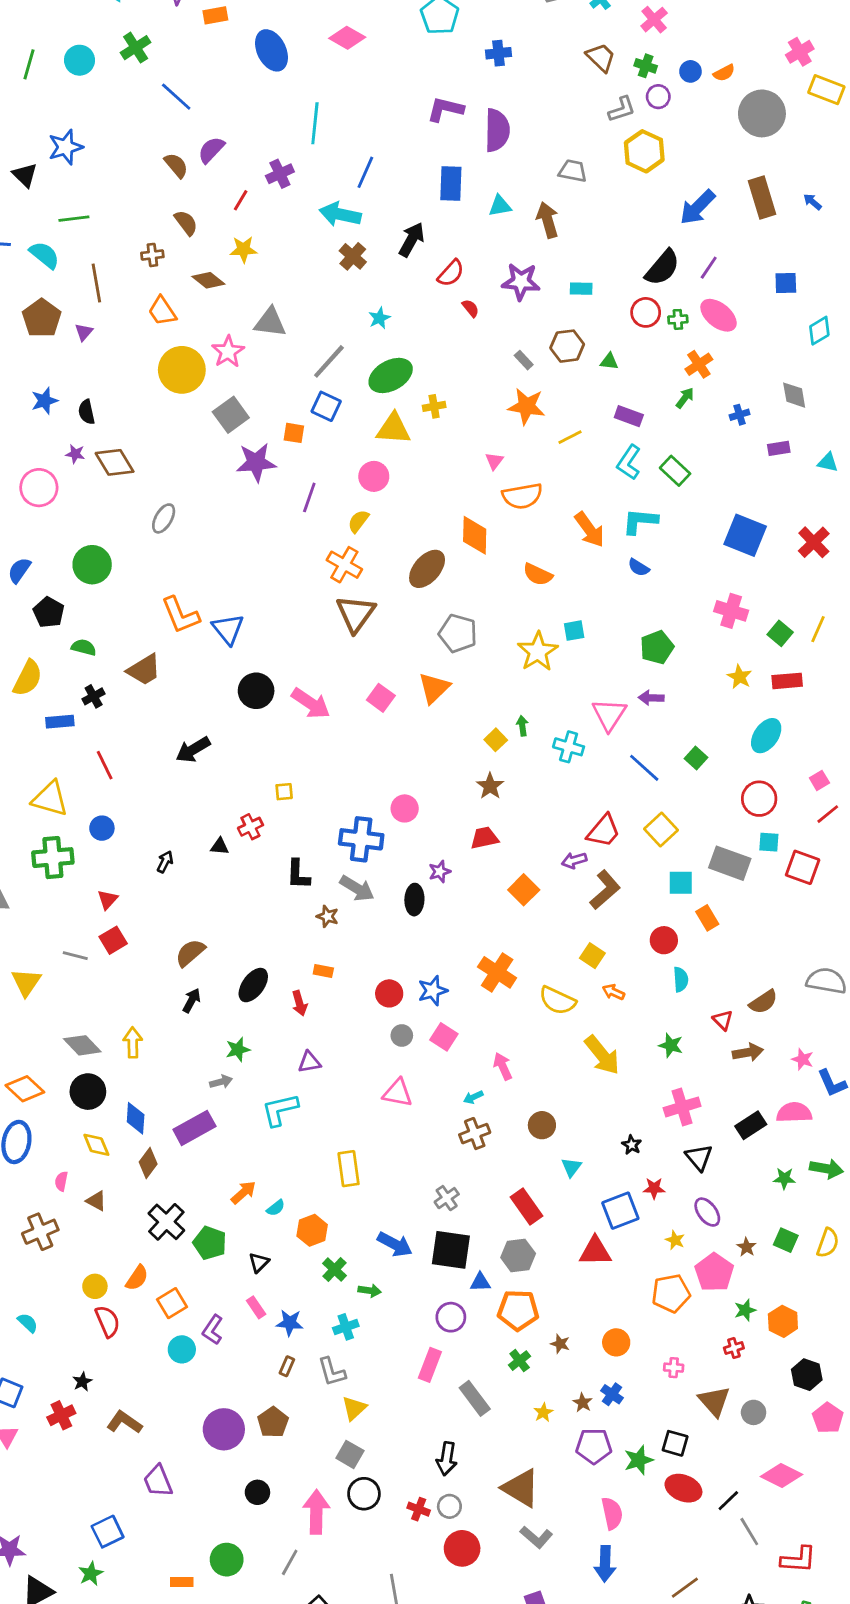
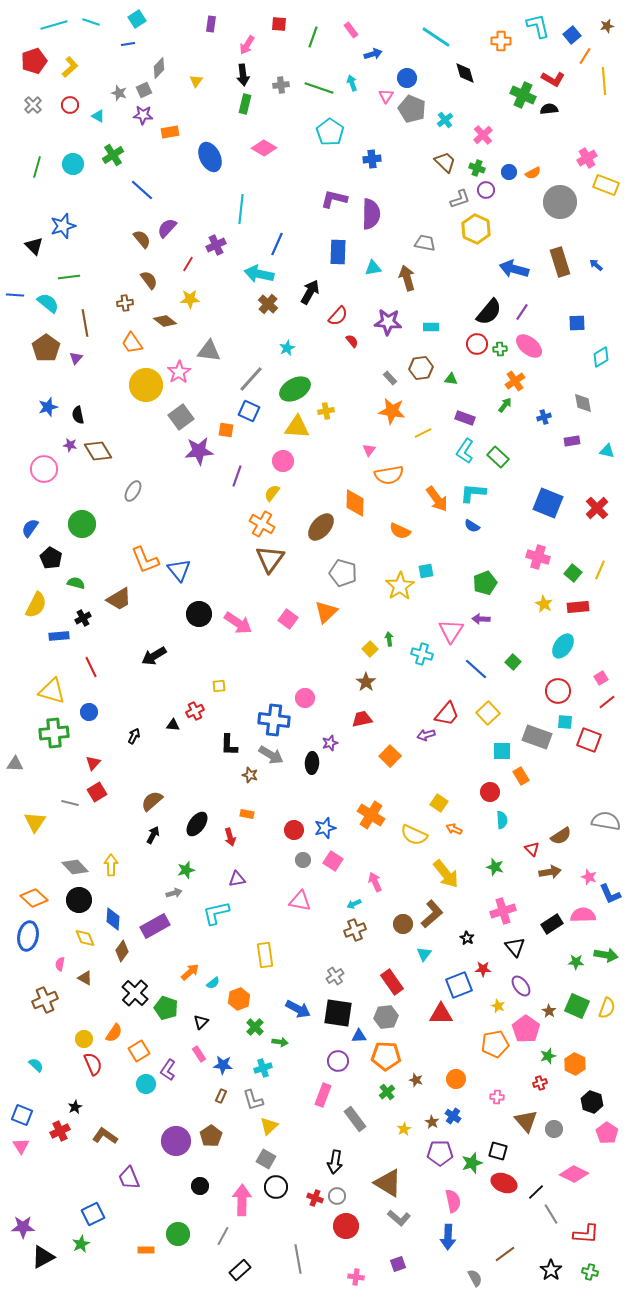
blue arrow: (697, 207) -> (514, 269), turned 60
brown L-shape: (605, 890) -> (432, 914), moved
green square: (786, 1240) -> (577, 1006), size x1.4

